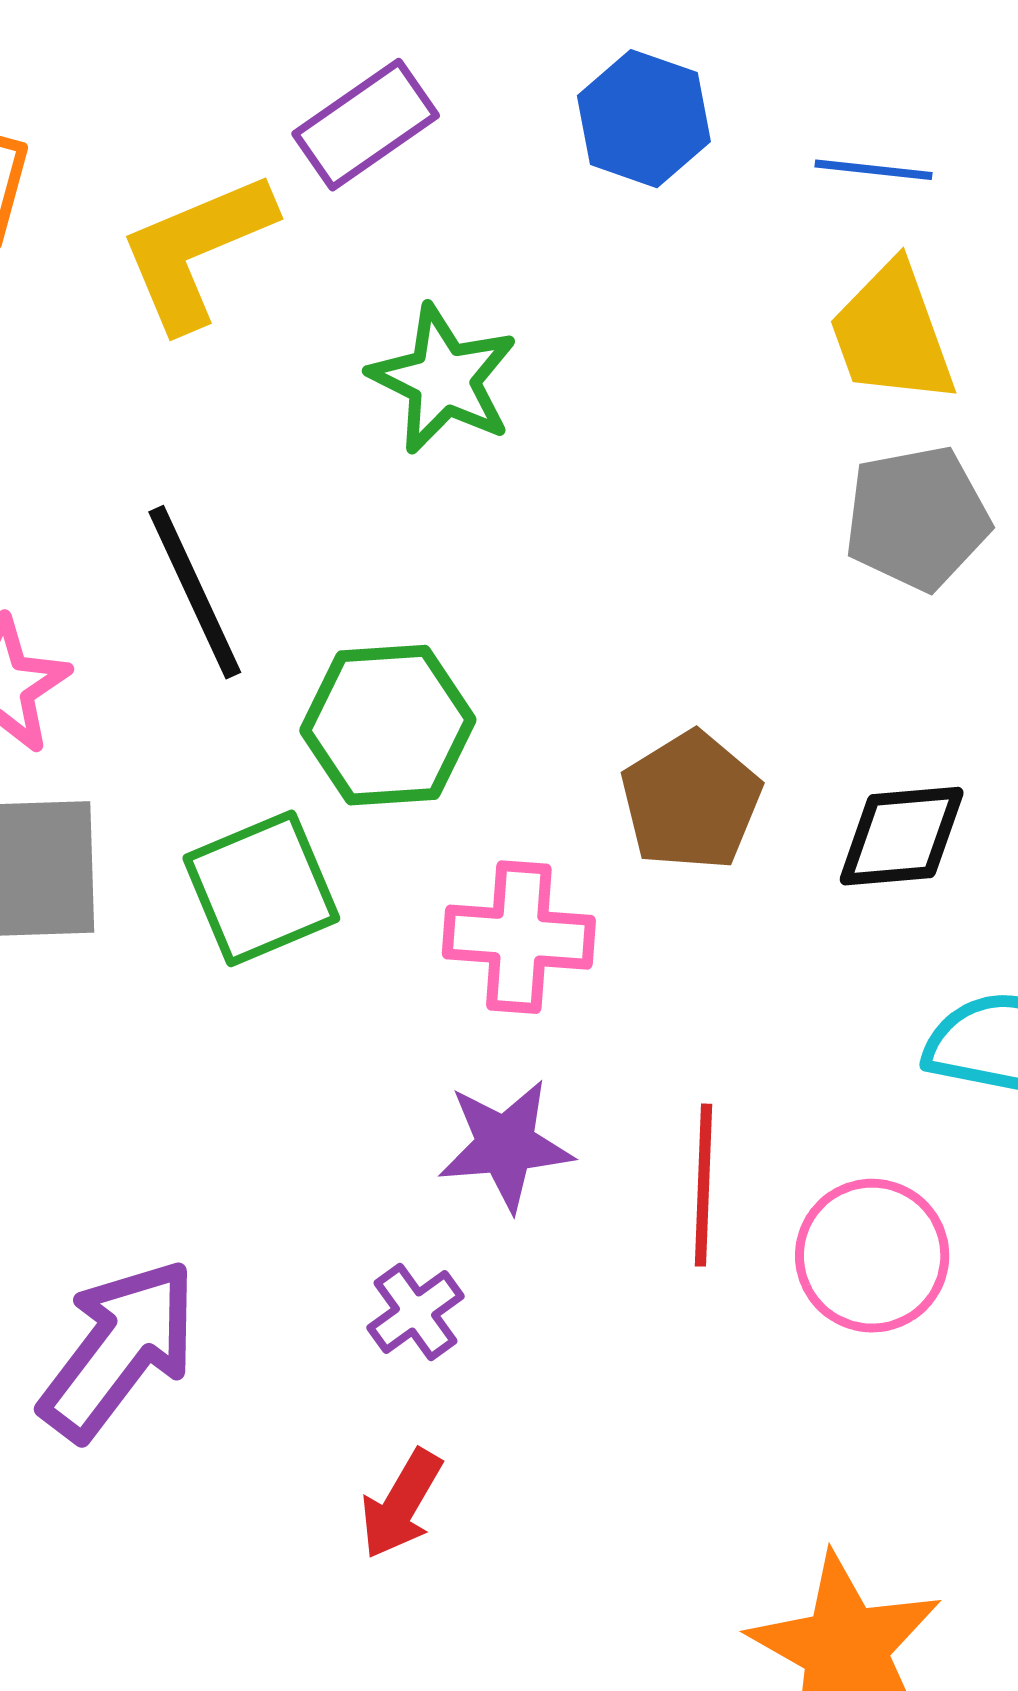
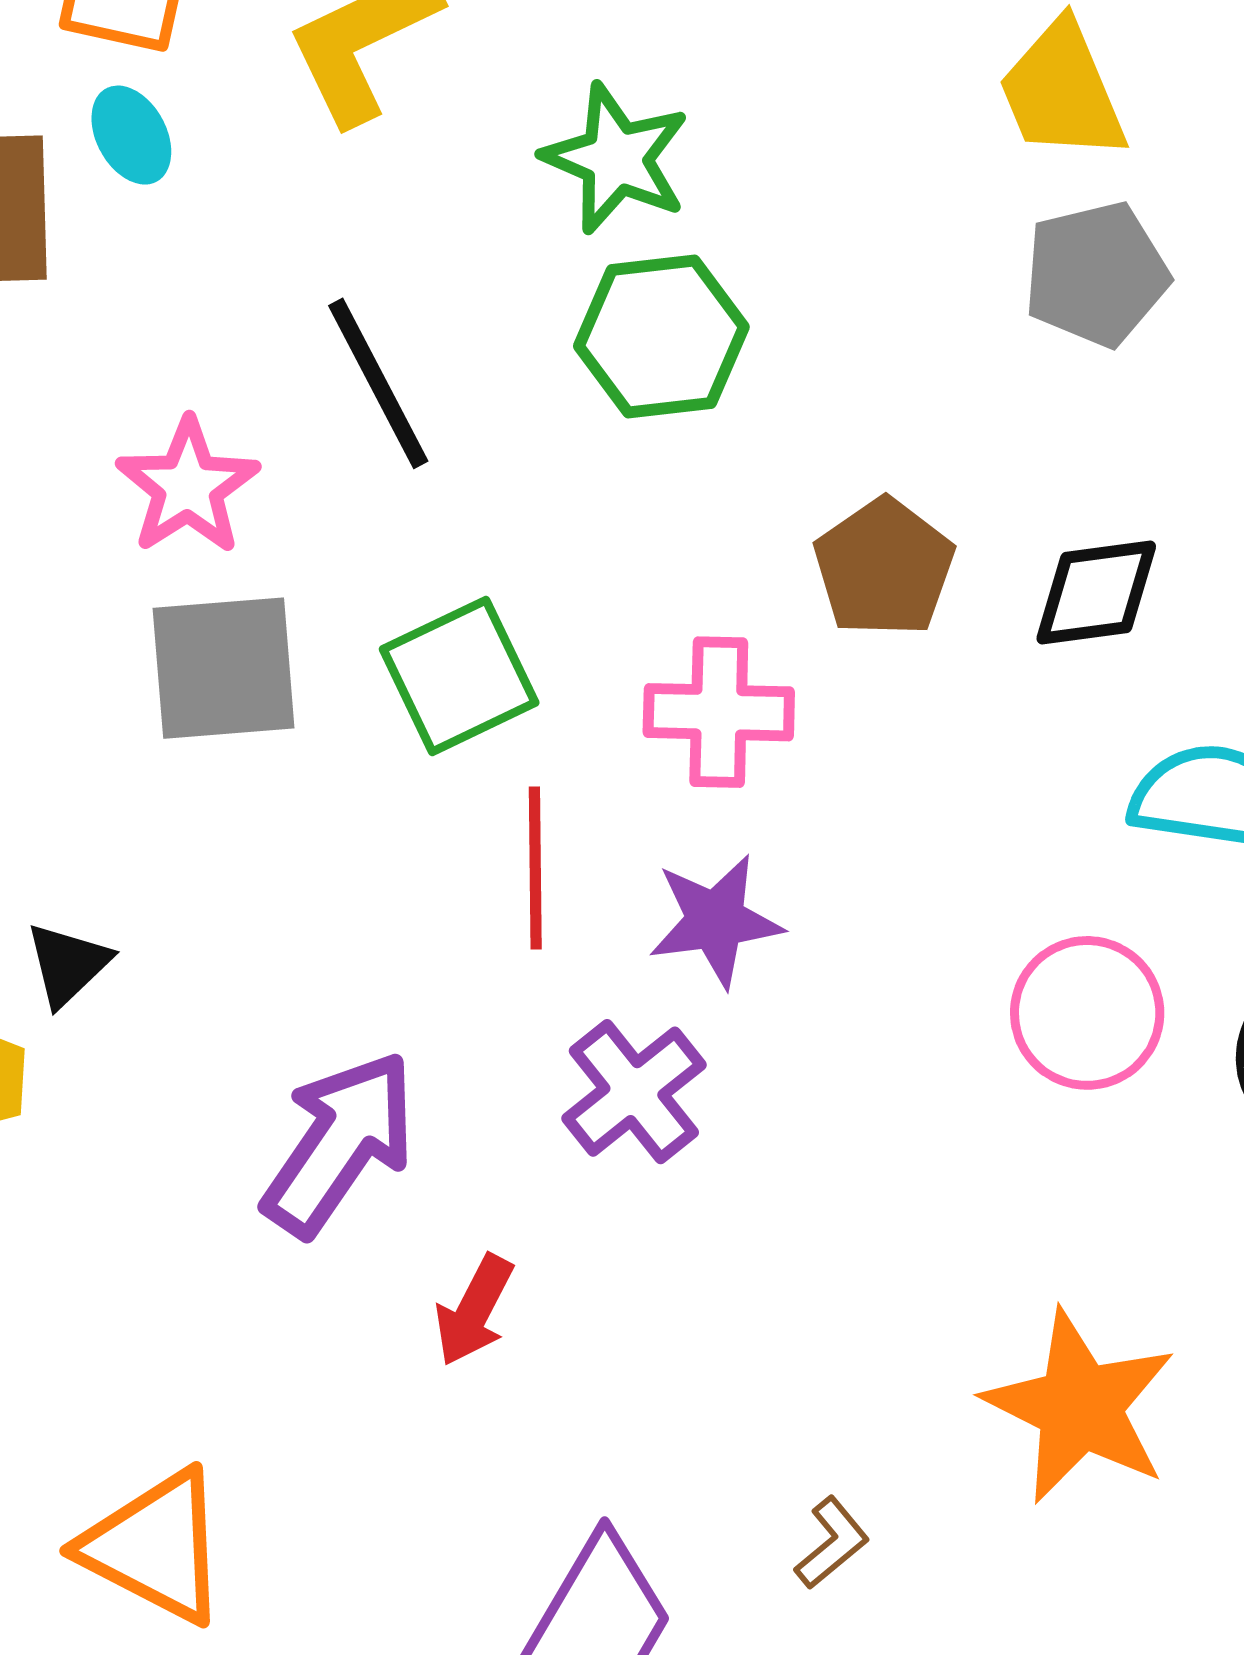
green hexagon: (388, 725) -> (661, 336), moved
red line: (704, 1185) -> (535, 868), moved
purple cross: (416, 1312) -> (634, 1092), size x1.5
red arrow: (401, 1504) -> (474, 1310), moved

